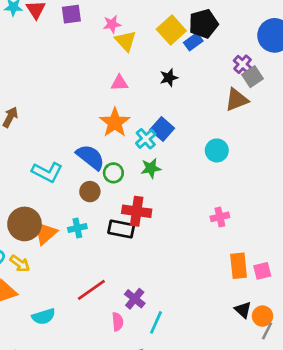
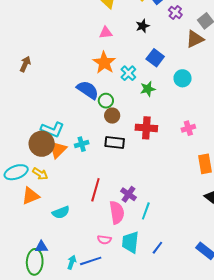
purple cross: (243, 64) -> (175, 12), moved
blue square: (162, 129) -> (155, 58), moved
green star: (151, 168) -> (148, 89), moved
cyan L-shape: (47, 172) -> (52, 130), moved
brown circle: (90, 192) -> (112, 116), moved
red cross: (137, 211) -> (146, 128), moved
red line: (91, 290) -> (95, 190), turned -35
pink semicircle: (118, 322) -> (117, 212), size x1.6

